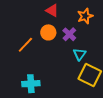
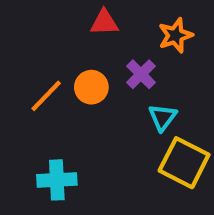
red triangle: (52, 10) -> (104, 22), turned -32
orange circle: (48, 32) -> (91, 87), moved

